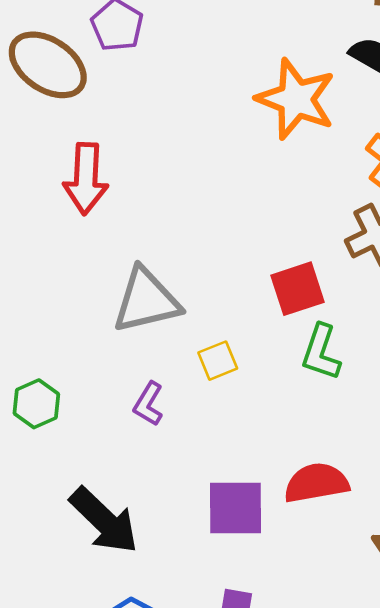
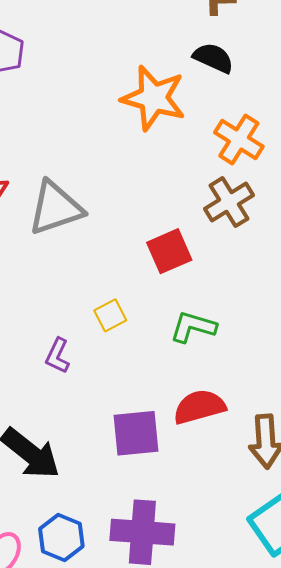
gray triangle: (146, 300) -> (56, 208), moved
green L-shape: (321, 352) -> (193, 327), moved, turned 93

